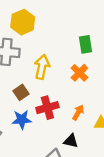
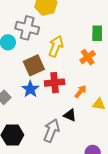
brown square: (21, 92) -> (34, 65), size x1.5
blue star: (22, 120) -> (30, 89), turned 30

